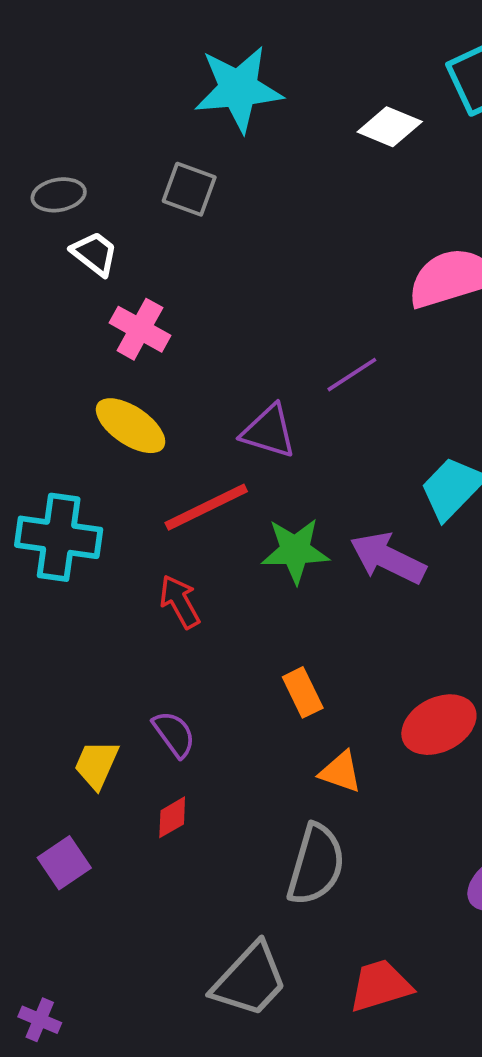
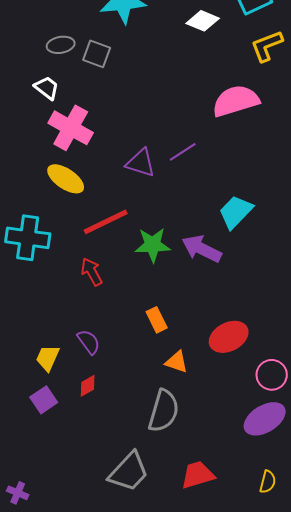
gray ellipse: (59, 195) -> (61, 45), moved
pink cross: (140, 329) -> (71, 128), size x1.4
purple triangle: (269, 431) -> (141, 163), moved
purple square: (64, 863) -> (44, 400), moved

